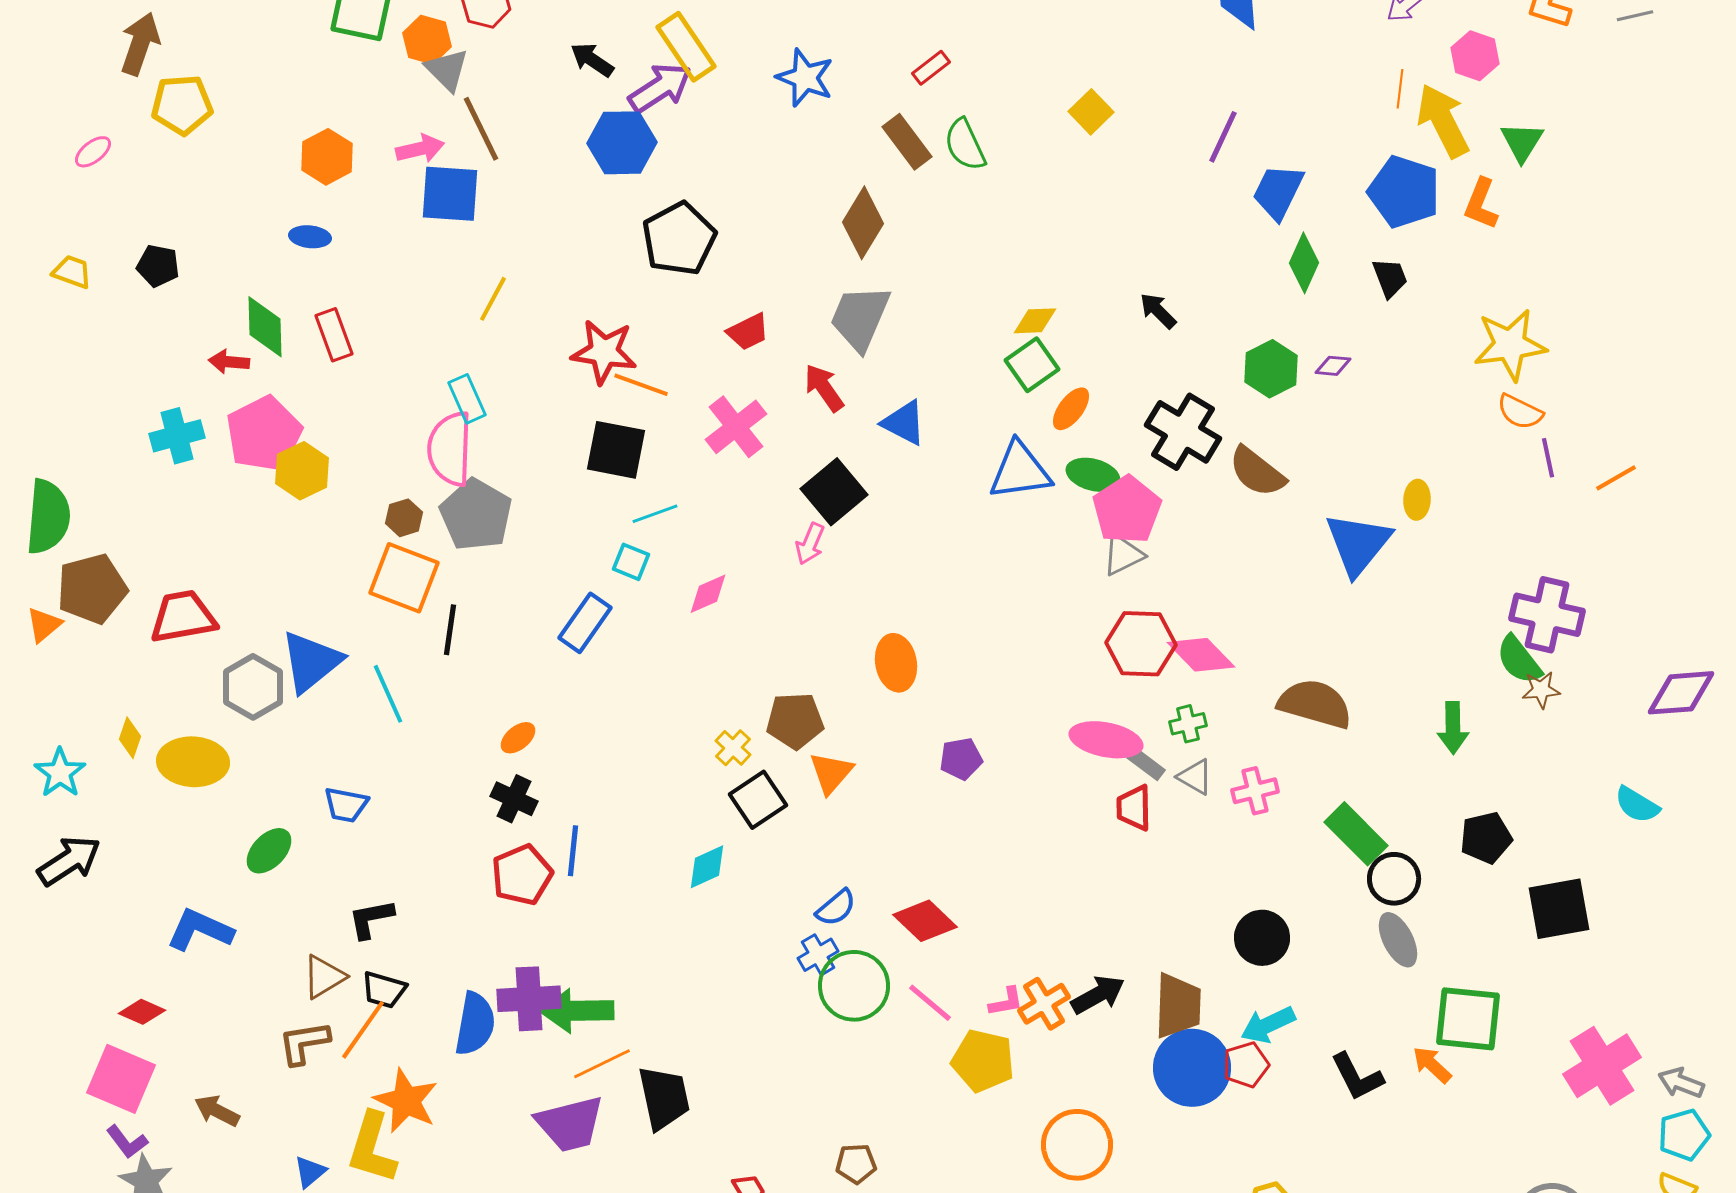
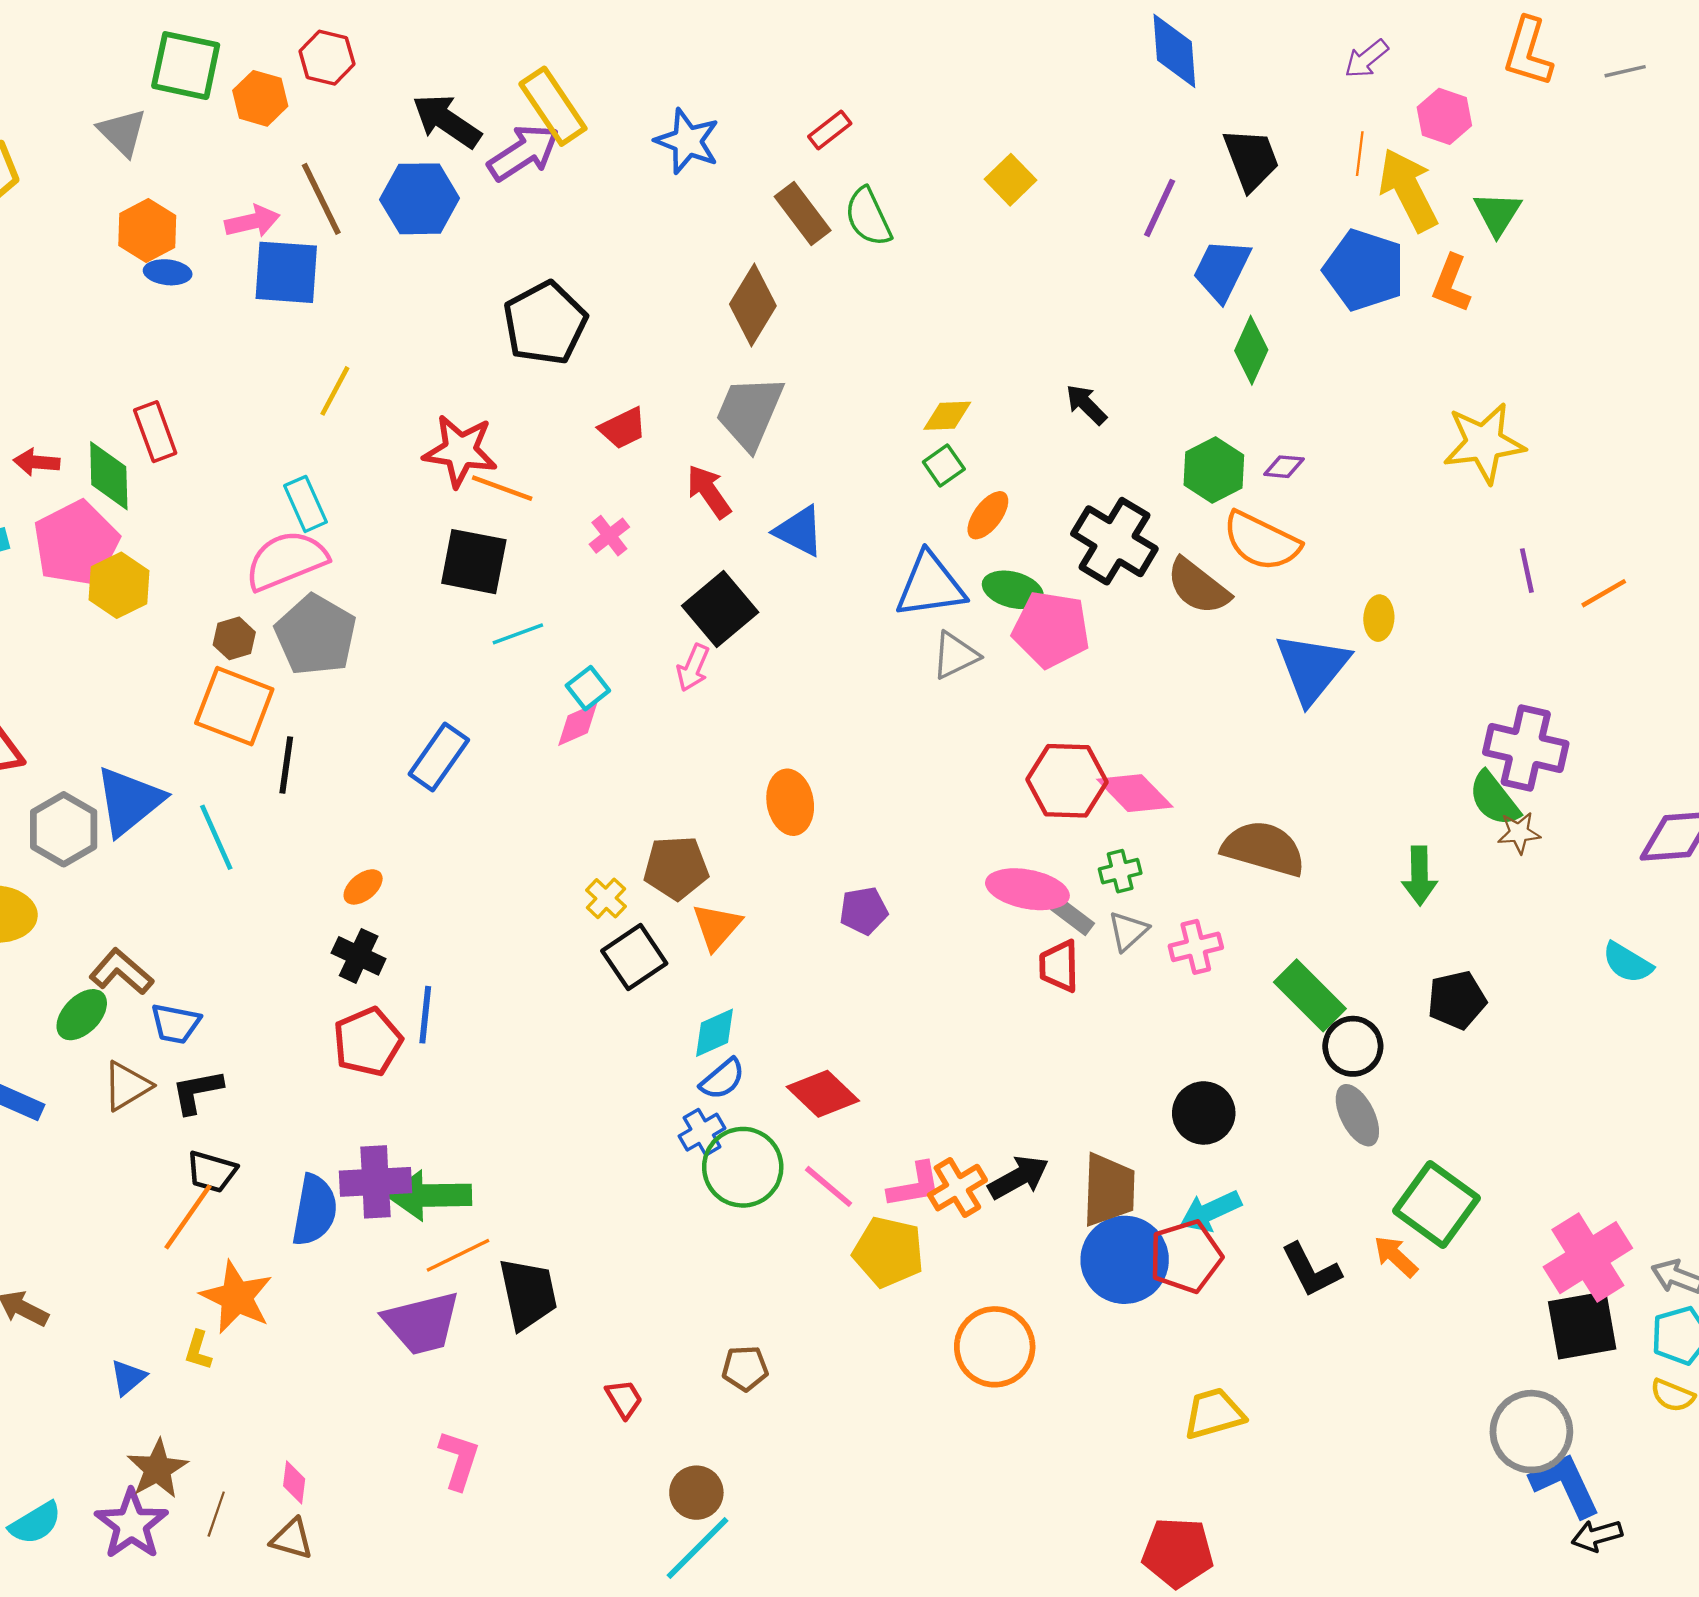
black arrow: (592, 60) -> (447, 121), size x1.4
gray triangle: (447, 70) -> (122, 132), moved
blue hexagon: (622, 143) -> (420, 199), moved
blue ellipse: (310, 237) -> (168, 272), moved
black trapezoid: (1390, 278) -> (1251, 159), moved, size x1.4
green diamond: (265, 327) -> (109, 476), moved
green square: (1032, 365) -> (944, 466), size x0.7
orange semicircle: (1520, 412) -> (1261, 541), moved, size x1.5
pink cross: (736, 427) -> (609, 536), size x0.6
pink semicircle: (450, 449) -> (286, 560), turned 66
pink pentagon: (1127, 510) -> (1051, 629), turned -30
gray triangle: (1123, 555) -> (955, 655), moved
cyan square: (631, 562) -> (588, 688), moved, turned 30
gray triangle: (1195, 777) -> (1128, 931), turned 48
blue trapezoid: (346, 805) -> (176, 1024), moved
cyan diamond: (707, 867) -> (714, 1033), moved
black square: (1559, 909) -> (1582, 1325), moved
brown triangle: (324, 977) -> (127, 1086), moved
pink L-shape: (1006, 1002) -> (914, 1185), size x1.4
green square: (1468, 1019) -> (1436, 1204), turned 30
brown L-shape: (304, 1043) -> (121, 972), moved, turned 50
red pentagon: (1246, 1065) -> (1186, 1256), size x1.4
yellow L-shape: (372, 1148) -> (198, 1350), size x0.5

